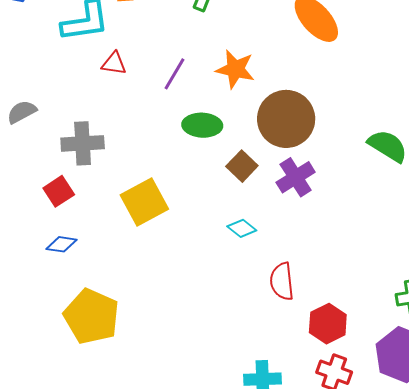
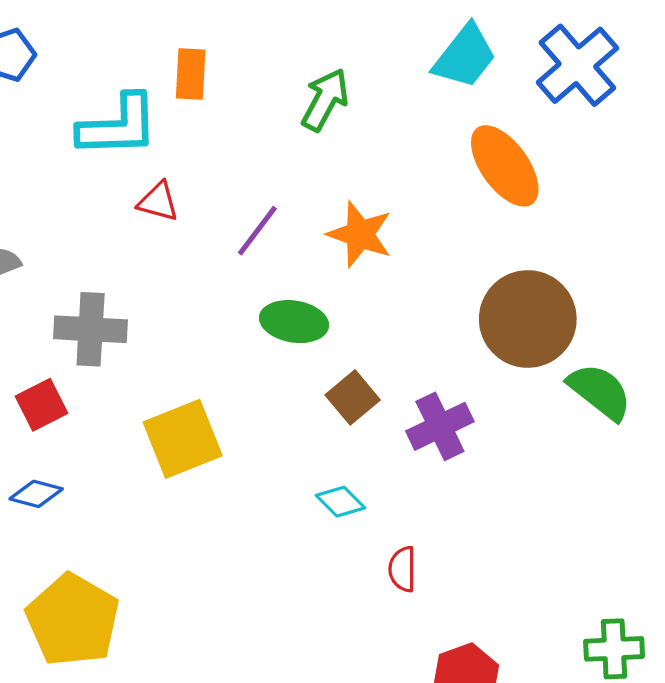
brown circle: (286, 119) -> (528, 319), moved
red semicircle: (282, 281) -> (402, 569), moved, size x0.7

